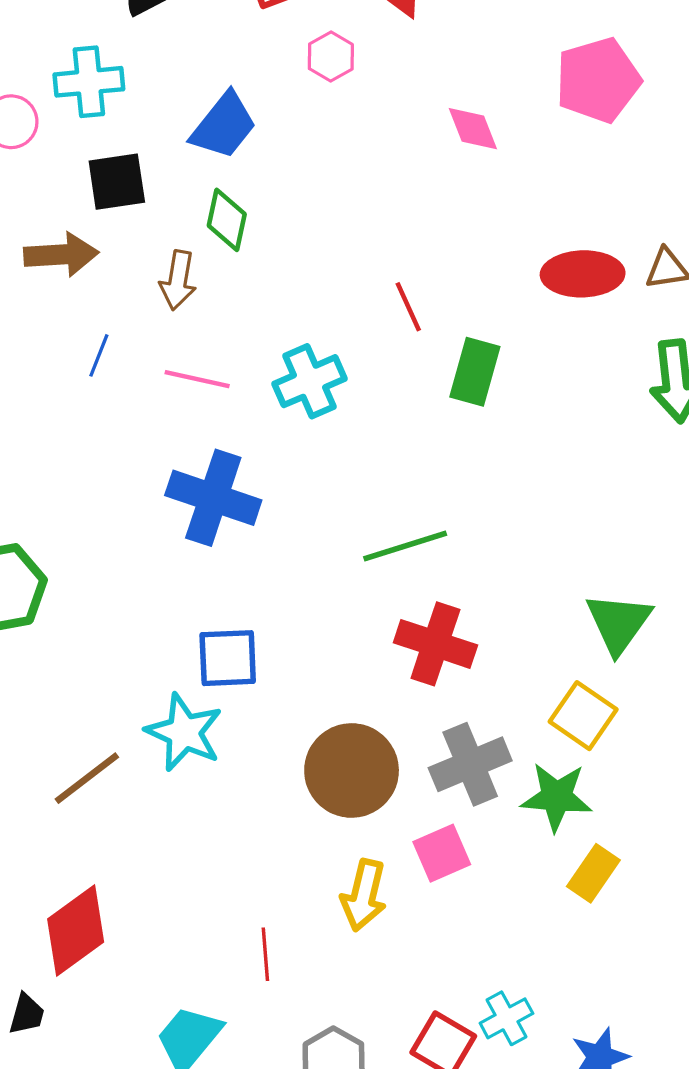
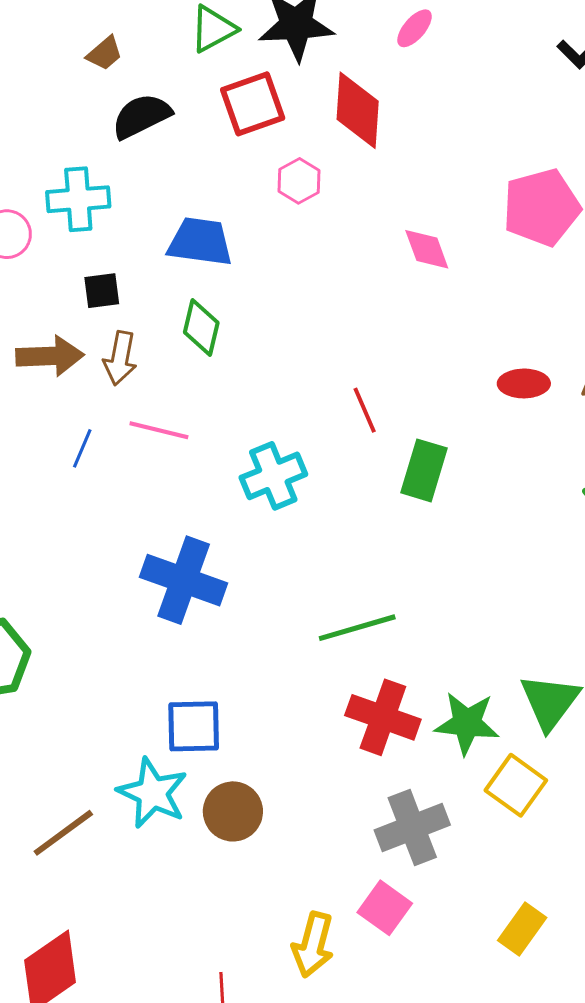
blue trapezoid: (224, 126) -> (200, 242), turned -122
black square: (117, 182) -> (102, 291), size x0.7
red ellipse: (583, 274) -> (524, 383), size x0.7
brown arrow: (178, 280) -> (120, 358), moved
pink line: (197, 379) -> (159, 430), moved
brown circle: (352, 770) -> (233, 811), moved, size x0.7
green star: (557, 797) -> (467, 723), moved
pink square: (442, 853) -> (385, 908), turned -32

